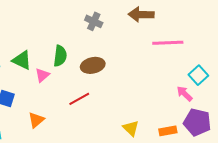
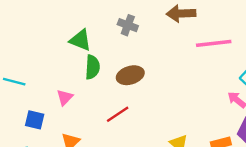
green triangle: (22, 60) -> (80, 40), moved
pink triangle: (42, 75) -> (65, 97), moved

